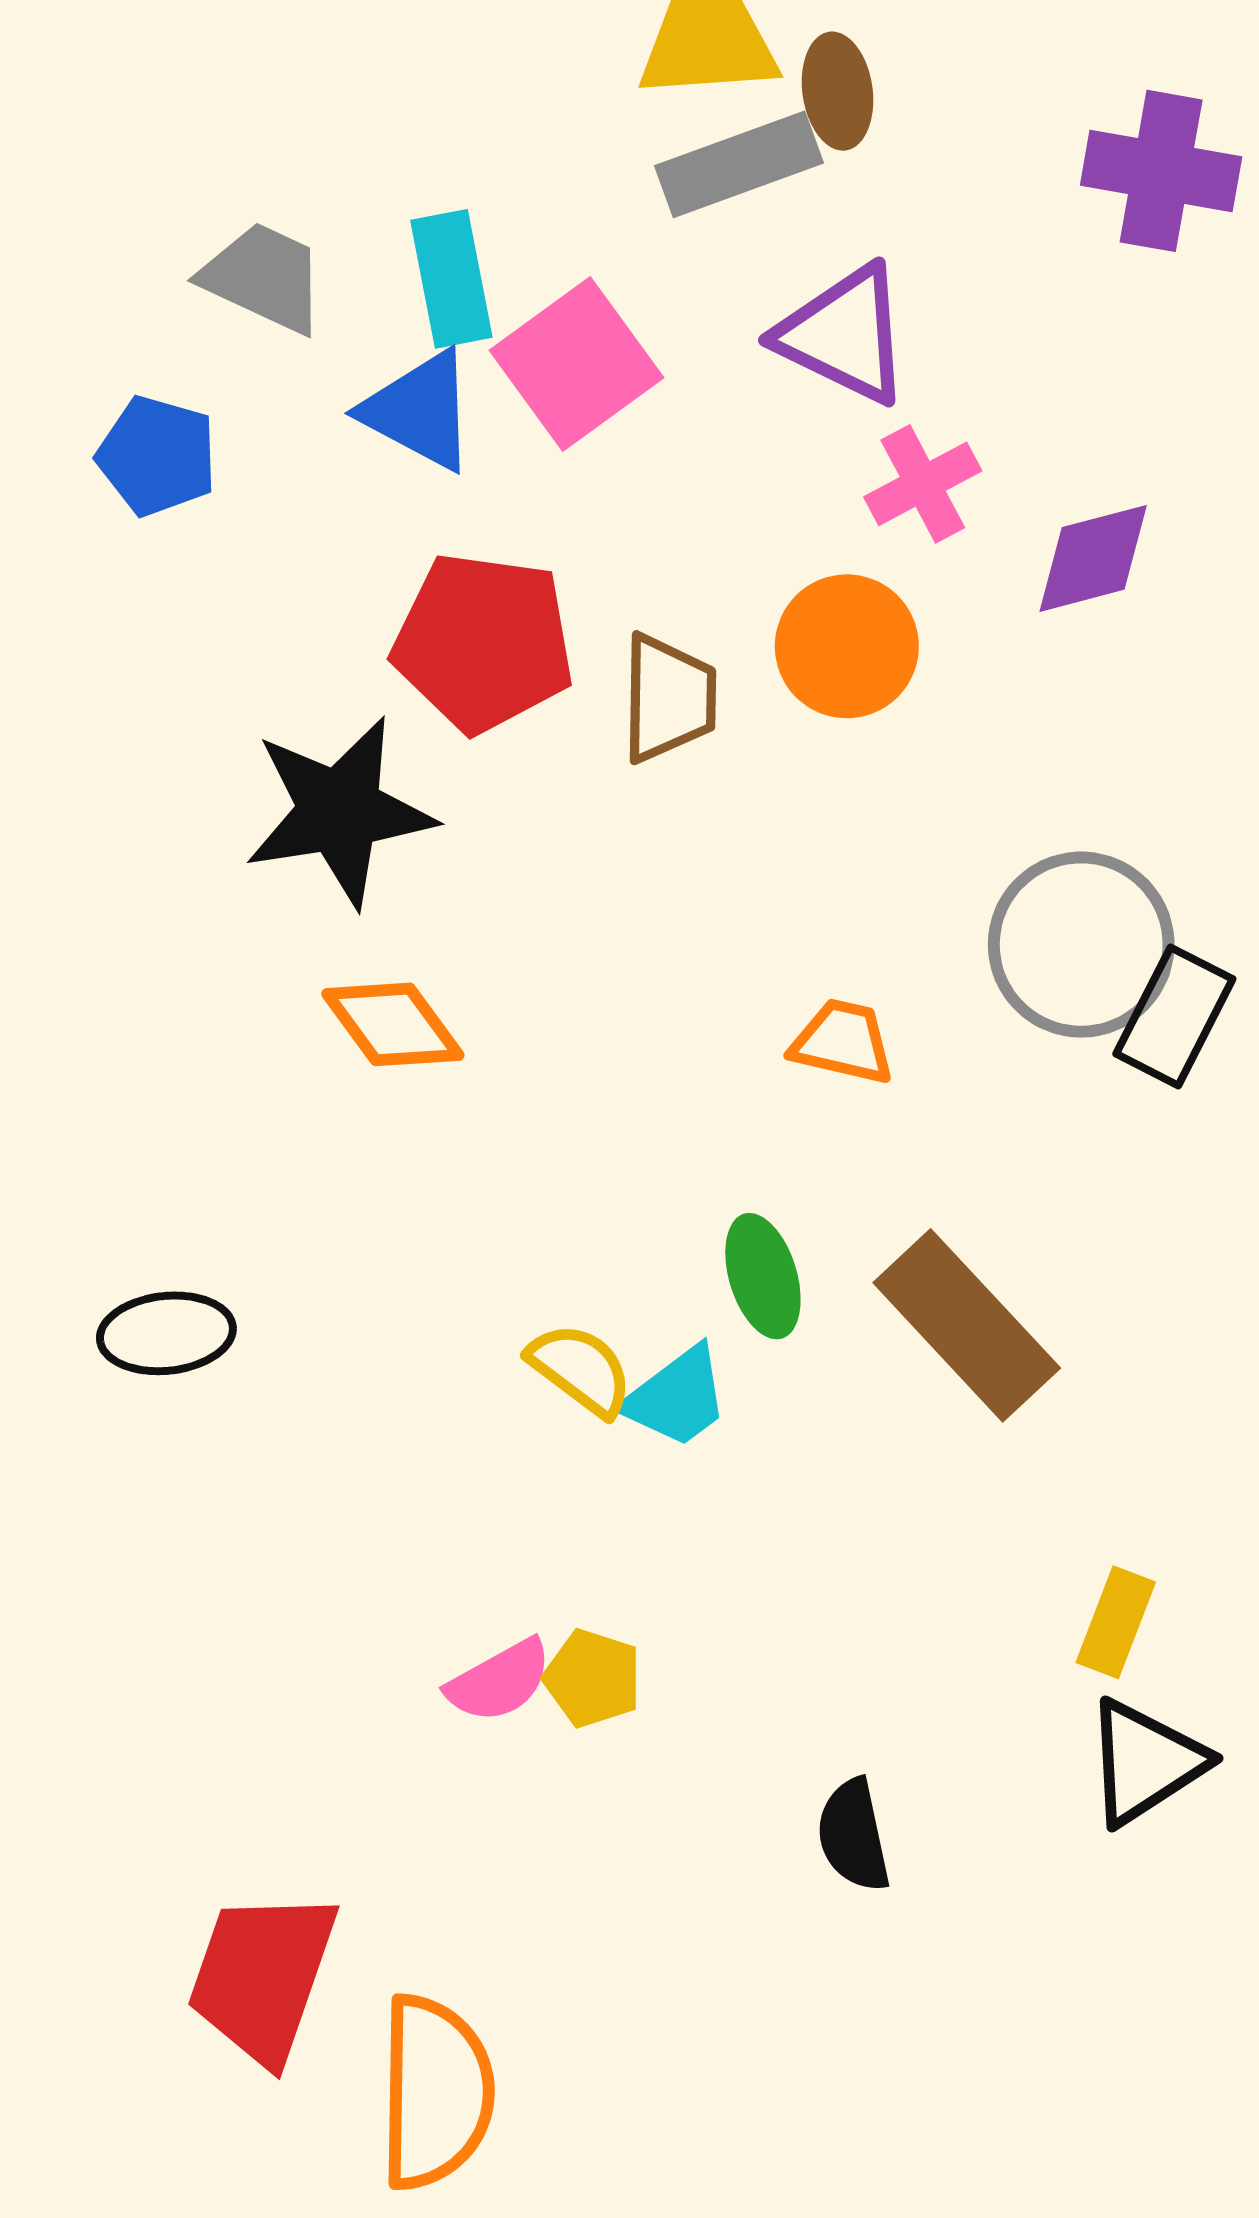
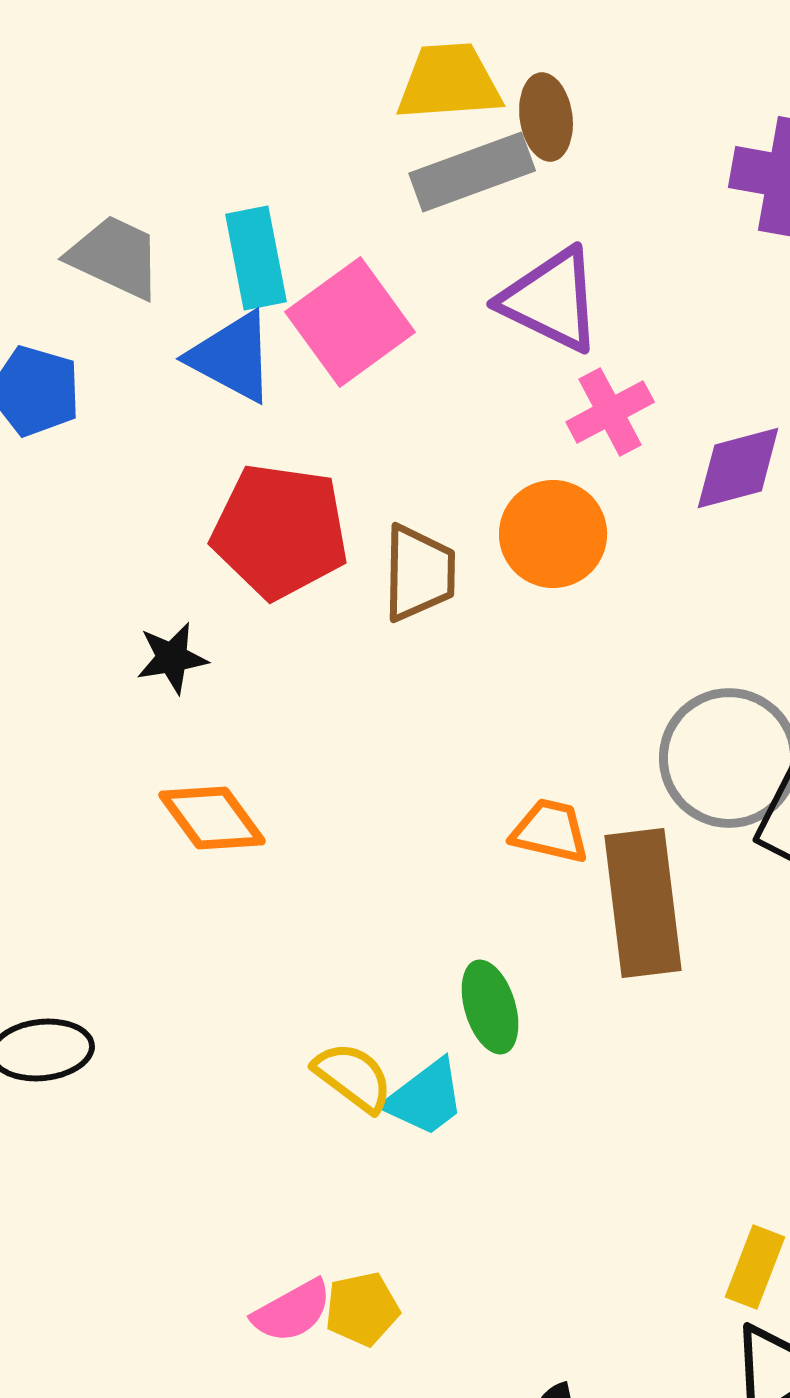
black star: (340, 811) -> (172, 658), size x0.5
brown rectangle: (967, 1325) -> (643, 903), moved, turned 36
yellow pentagon: (593, 1678) -> (362, 1309), turned -30

